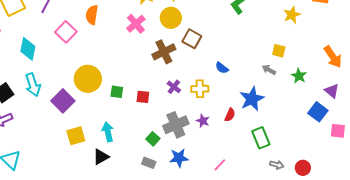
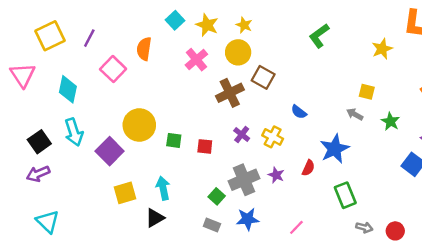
yellow cross: (200, 89) -> (273, 137), turned 30

